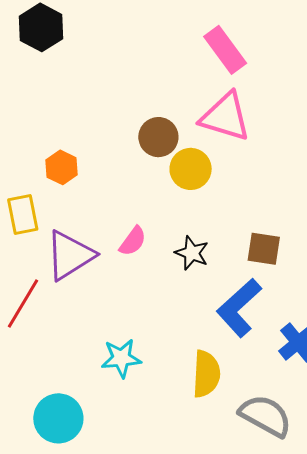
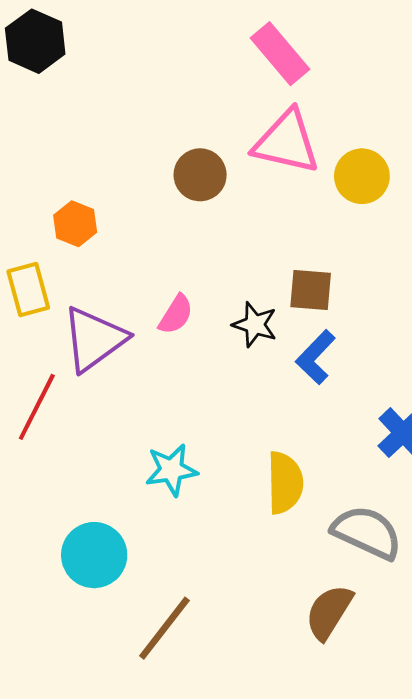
yellow circle: (191, 169) -> (362, 176), moved
brown square: (264, 249) -> (311, 290), moved
blue L-shape: (239, 308) -> (316, 357), moved, size x0.7

